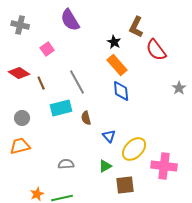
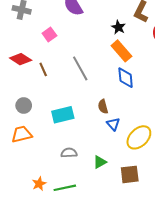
cyan rectangle: (61, 108) -> (63, 115), moved
brown semicircle: (86, 118) -> (103, 107), moved
green triangle: (105, 166) -> (100, 162), moved

